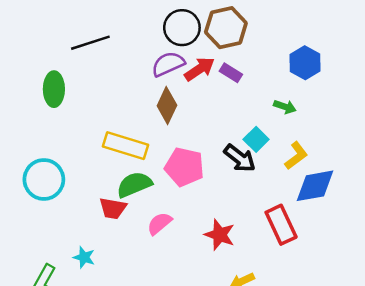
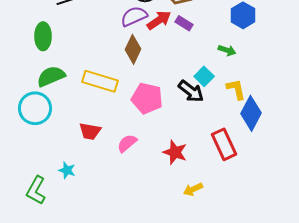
yellow L-shape: (296, 156) -> (236, 89), turned -65
green semicircle: (134, 185) -> (51, 76), moved
blue diamond: (315, 186) -> (251, 113), turned -52

